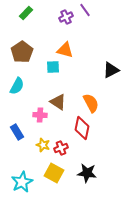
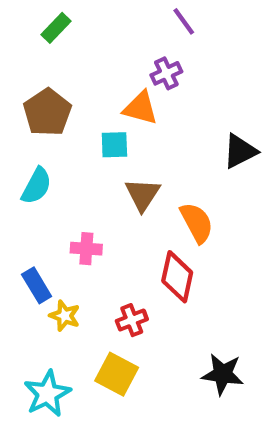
purple cross: (66, 17) -> (166, 73), moved
brown triangle: (58, 102) -> (143, 195), moved, turned 30
yellow star: (43, 145) -> (65, 316), moved
black star: (87, 173) -> (223, 374), moved

